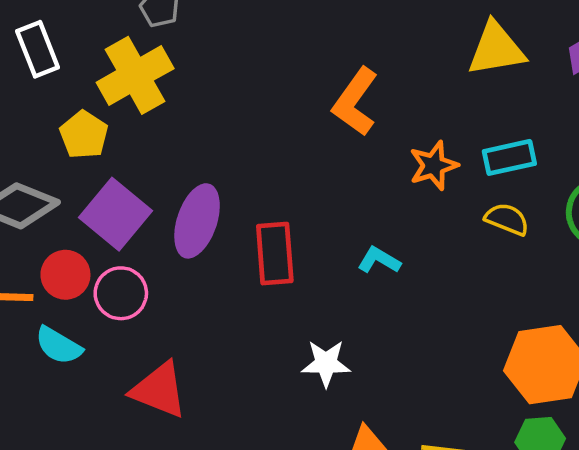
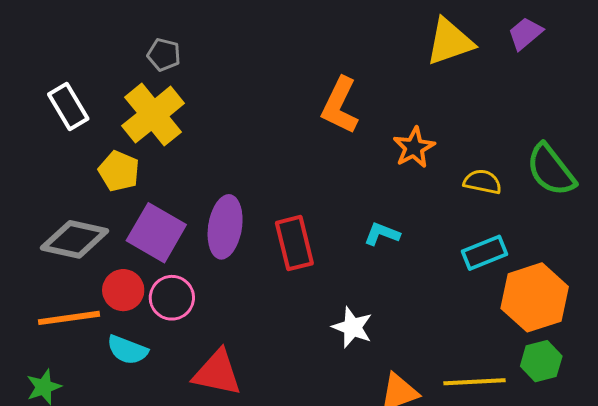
cyan rectangle: (509, 157) -> (484, 253), moved
white star: (326, 363) -> (352, 327), turned 30

